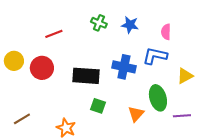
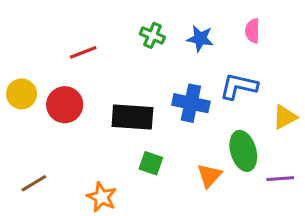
pink semicircle: (166, 32) -> (253, 31), moved

